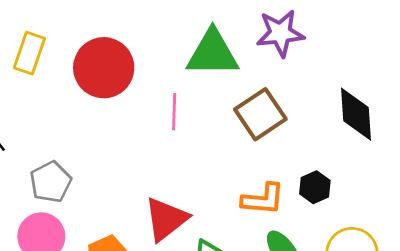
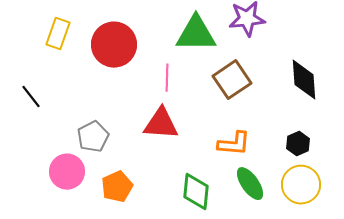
gray pentagon: (51, 182) -> (93, 137), moved
black hexagon: (315, 187) -> (298, 144), moved
red triangle: (166, 219) -> (161, 124), moved, turned 42

